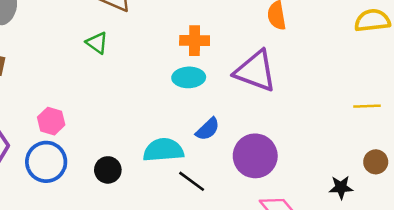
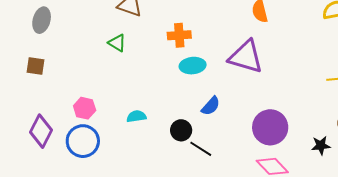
orange cross: (195, 41) -> (179, 35), moved
cyan semicircle: (163, 150) -> (136, 116), moved, size x0.6
purple circle: (255, 156) -> (270, 127), moved
black circle: (108, 170) -> (181, 130), moved

